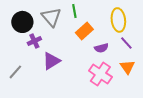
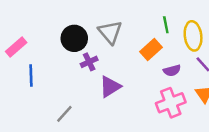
green line: (74, 11) -> (166, 25), moved
gray line: (15, 72) -> (64, 114), moved
pink cross: (100, 74) -> (171, 103), turned 35

